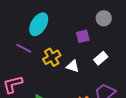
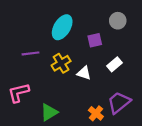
cyan ellipse: (39, 24) -> (62, 27), moved
purple line: (24, 48) -> (31, 53), turned -35

